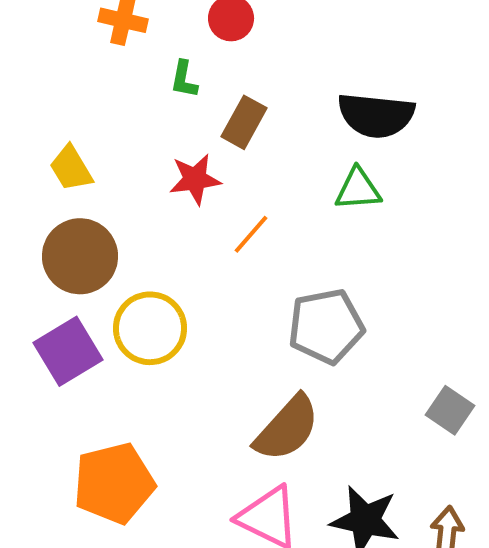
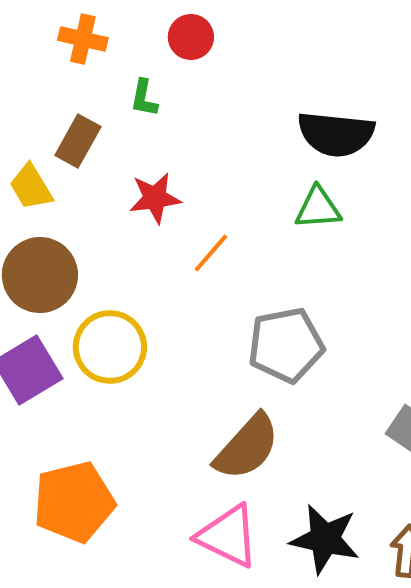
brown rectangle: (244, 122) -> (78, 141), moved

